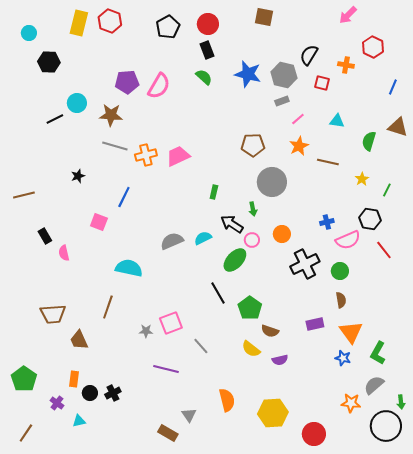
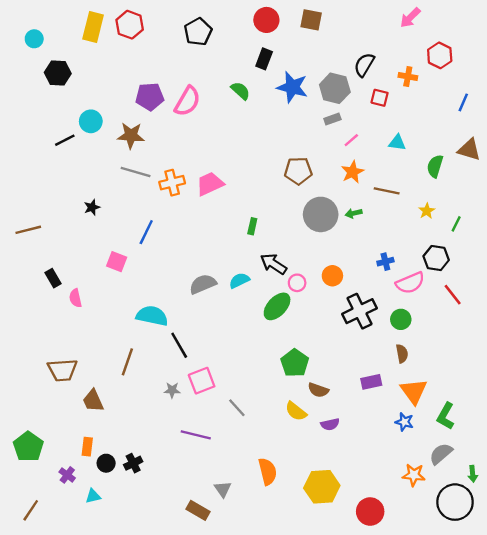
red circle: (208, 24) -> (266, 20), moved
black rectangle: (207, 50) -> (264, 59), moved, turned 42
green arrow: (253, 209) -> (354, 213), moved, turned 88
black line: (218, 293) -> (179, 345), moved

